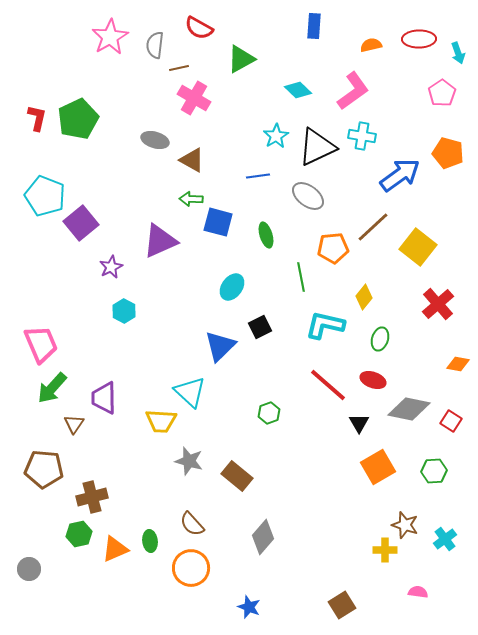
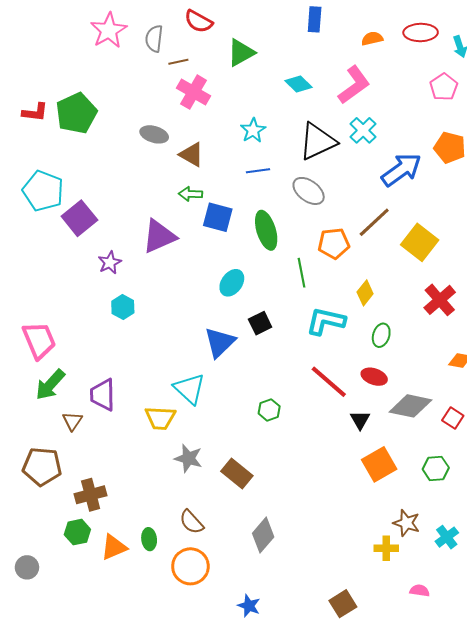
red L-shape: (37, 118) -> (35, 112), turned 84
cyan star: (276, 136) -> (253, 130), moved
cyan cross: (362, 136) -> (363, 130), turned 36
green ellipse: (266, 235) -> (266, 230), size x1.5

